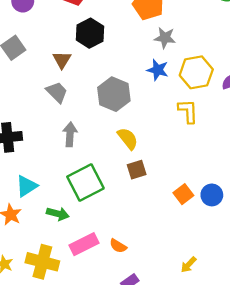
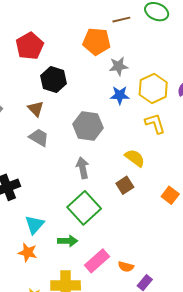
gray arrow: (70, 134) -> (83, 168), moved
yellow semicircle: (128, 139) -> (135, 158), moved
orange semicircle: (118, 246) -> (126, 267), moved

